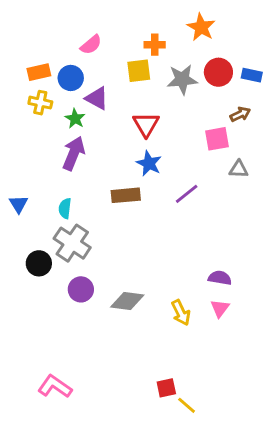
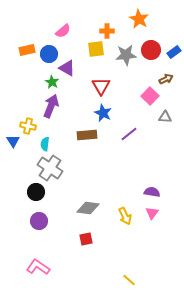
blue rectangle: (252, 75) -> (174, 52), turned -48
yellow cross: (40, 103) -> (28, 126), moved
pink square: (217, 139) -> (150, 96), turned -36
black circle: (39, 263) -> (36, 192), moved
purple circle: (81, 289) -> (39, 221), moved
red square: (166, 388) -> (86, 239), moved

